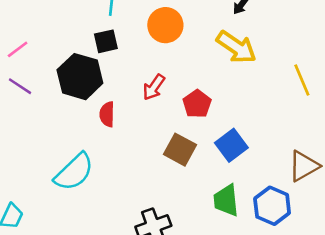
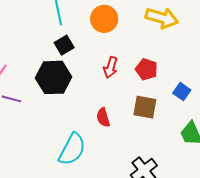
red semicircle: (107, 114) -> (103, 117), moved
blue square: (231, 145) -> (182, 92), size x0.7

